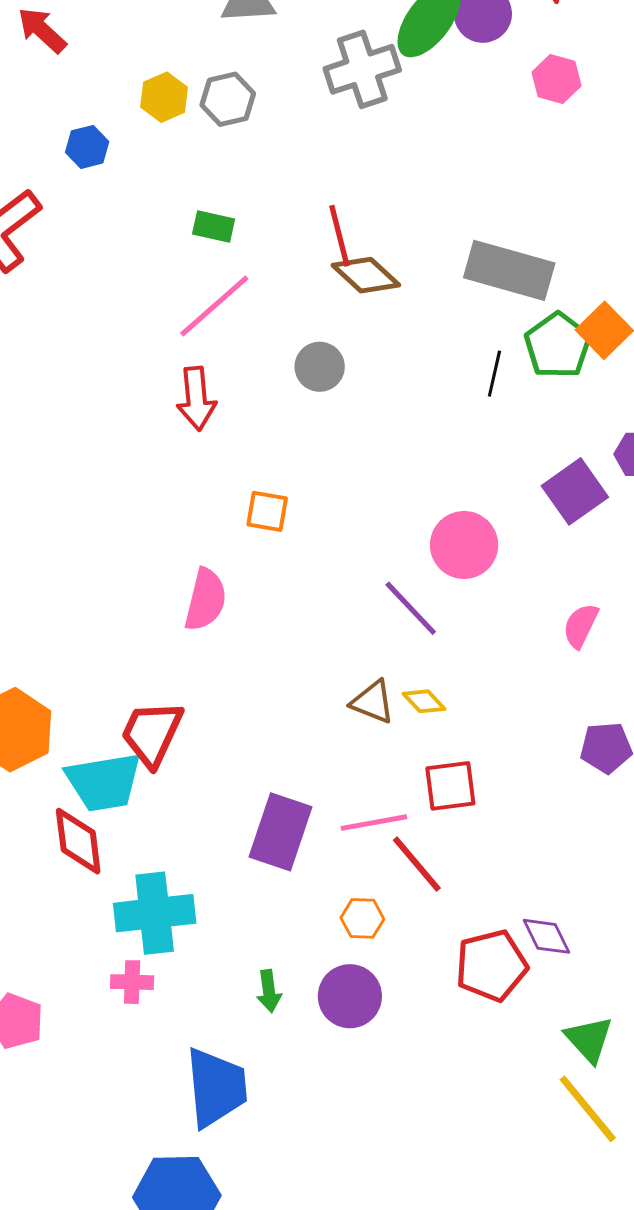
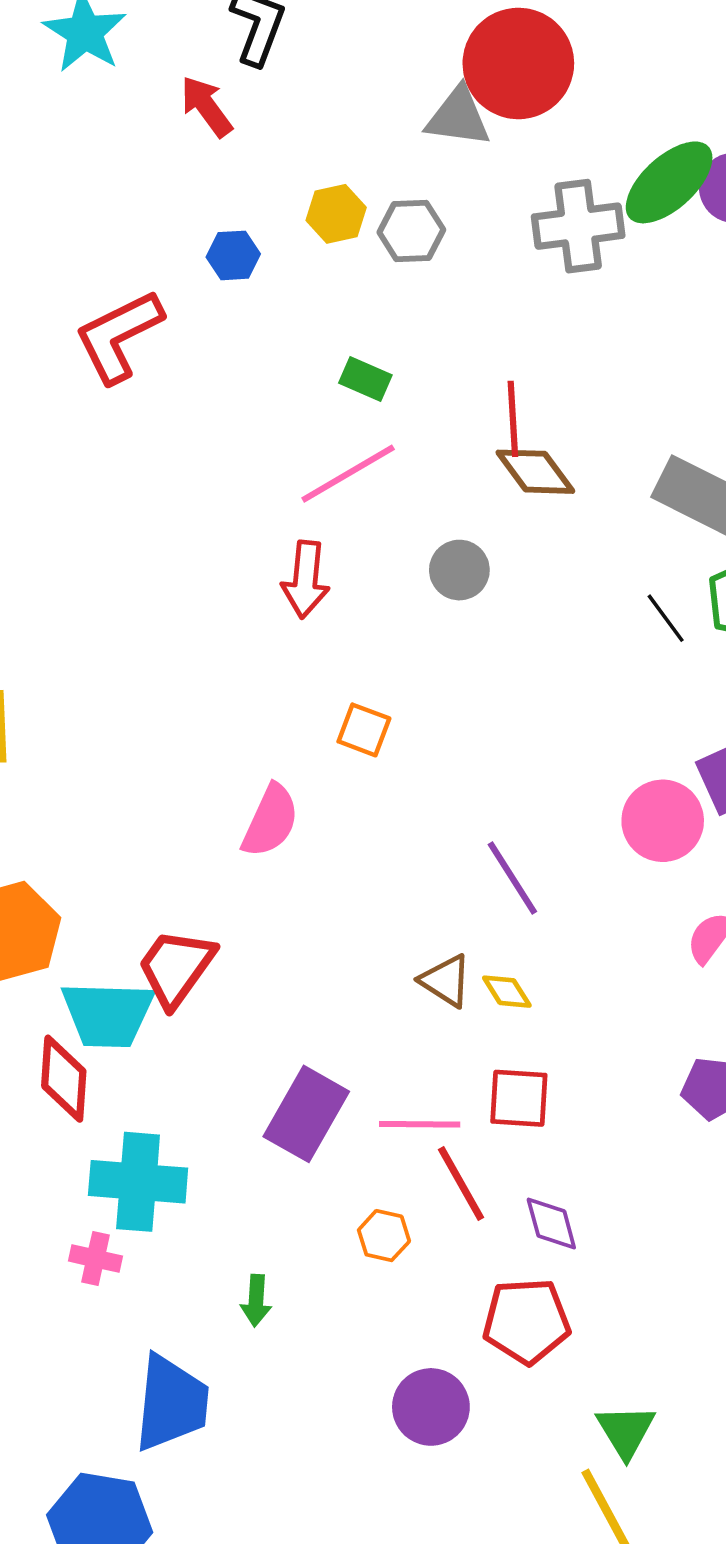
black line: (494, 374) -> (666, 618), turned -60
pink circle: (464, 545) -> (663, 821), moved
purple diamond: (547, 936) -> (551, 1224), moved
purple circle: (350, 996) -> (431, 1407), moved

